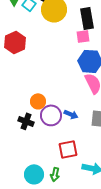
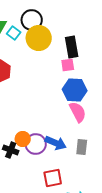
orange circle: (38, 101) -> (23, 139), moved
blue arrow: (71, 114) -> (56, 143), size x1.5

